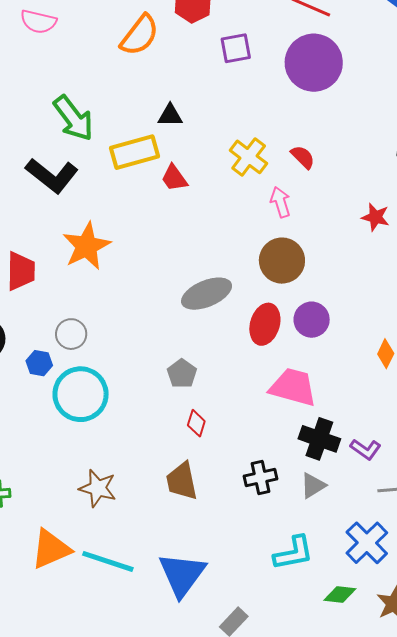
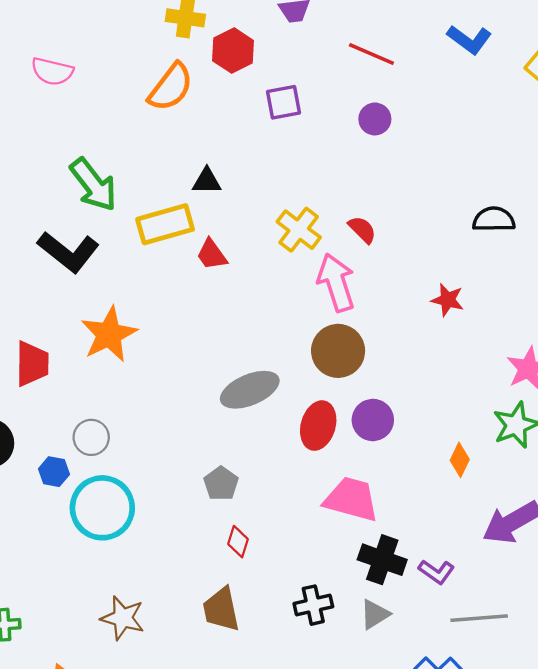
purple circle: (314, 63) -> (375, 119), size x0.5
pink arrow: (280, 202) -> (336, 282), size x1.6

